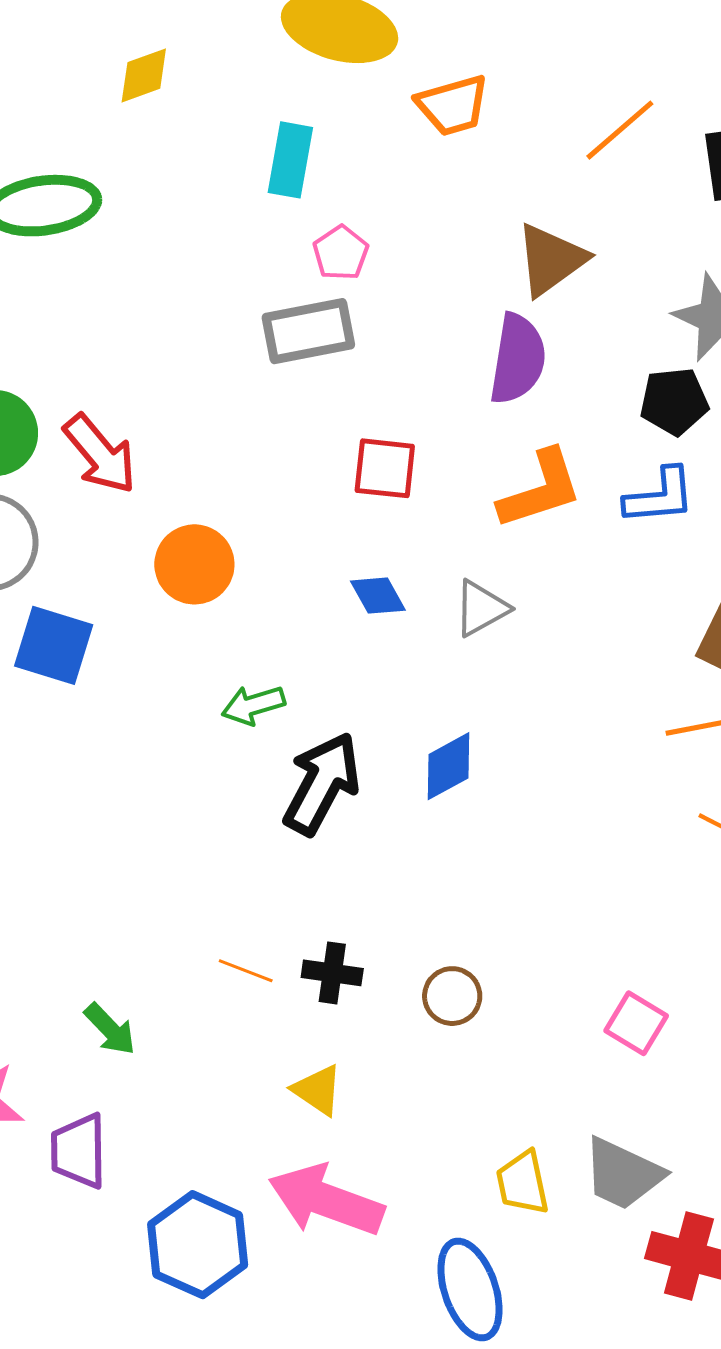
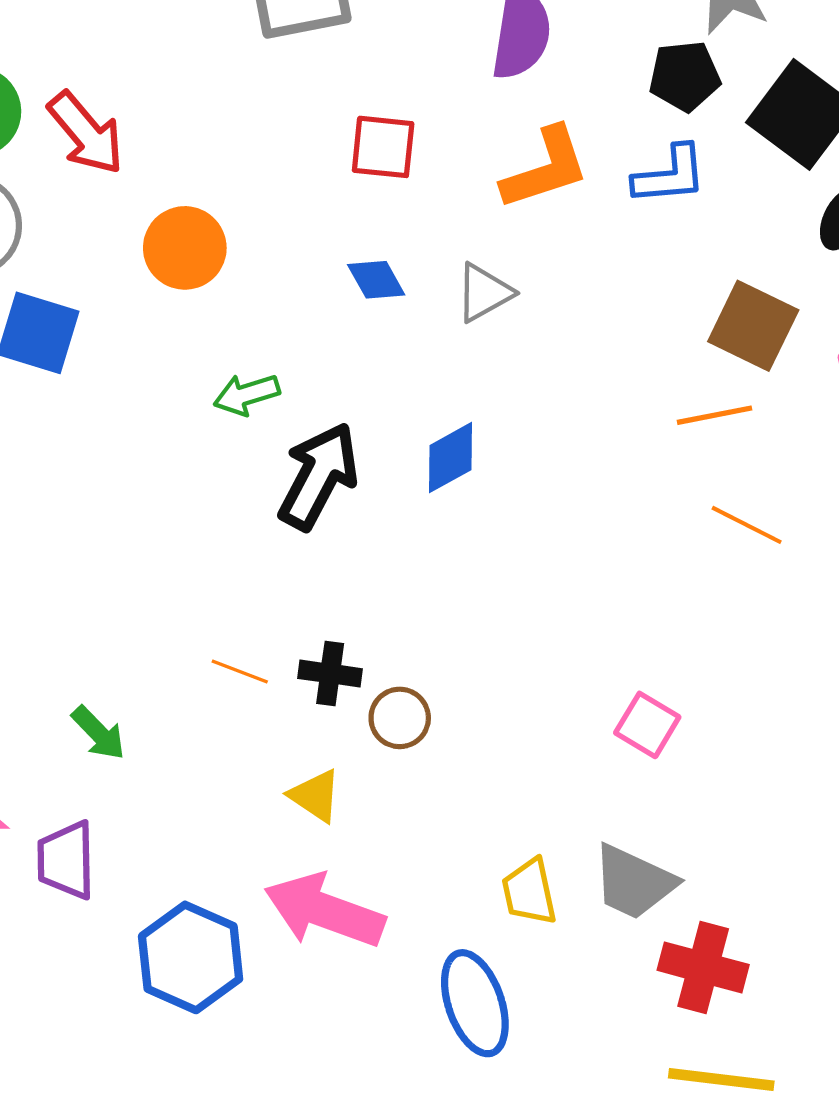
brown circle: (452, 996) -> (400, 718), moved

